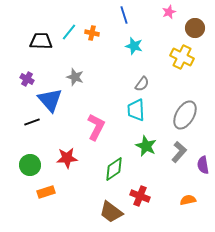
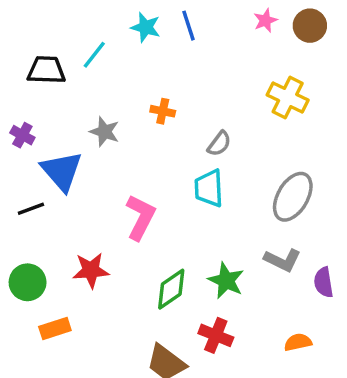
brown circle: (195, 28) -> (310, 26), moved
orange cross: (92, 33) -> (163, 111), moved
cyan star: (134, 46) -> (146, 27), moved
green star: (146, 146) -> (226, 281), moved
gray L-shape: (179, 152) -> (283, 260), turned 75

